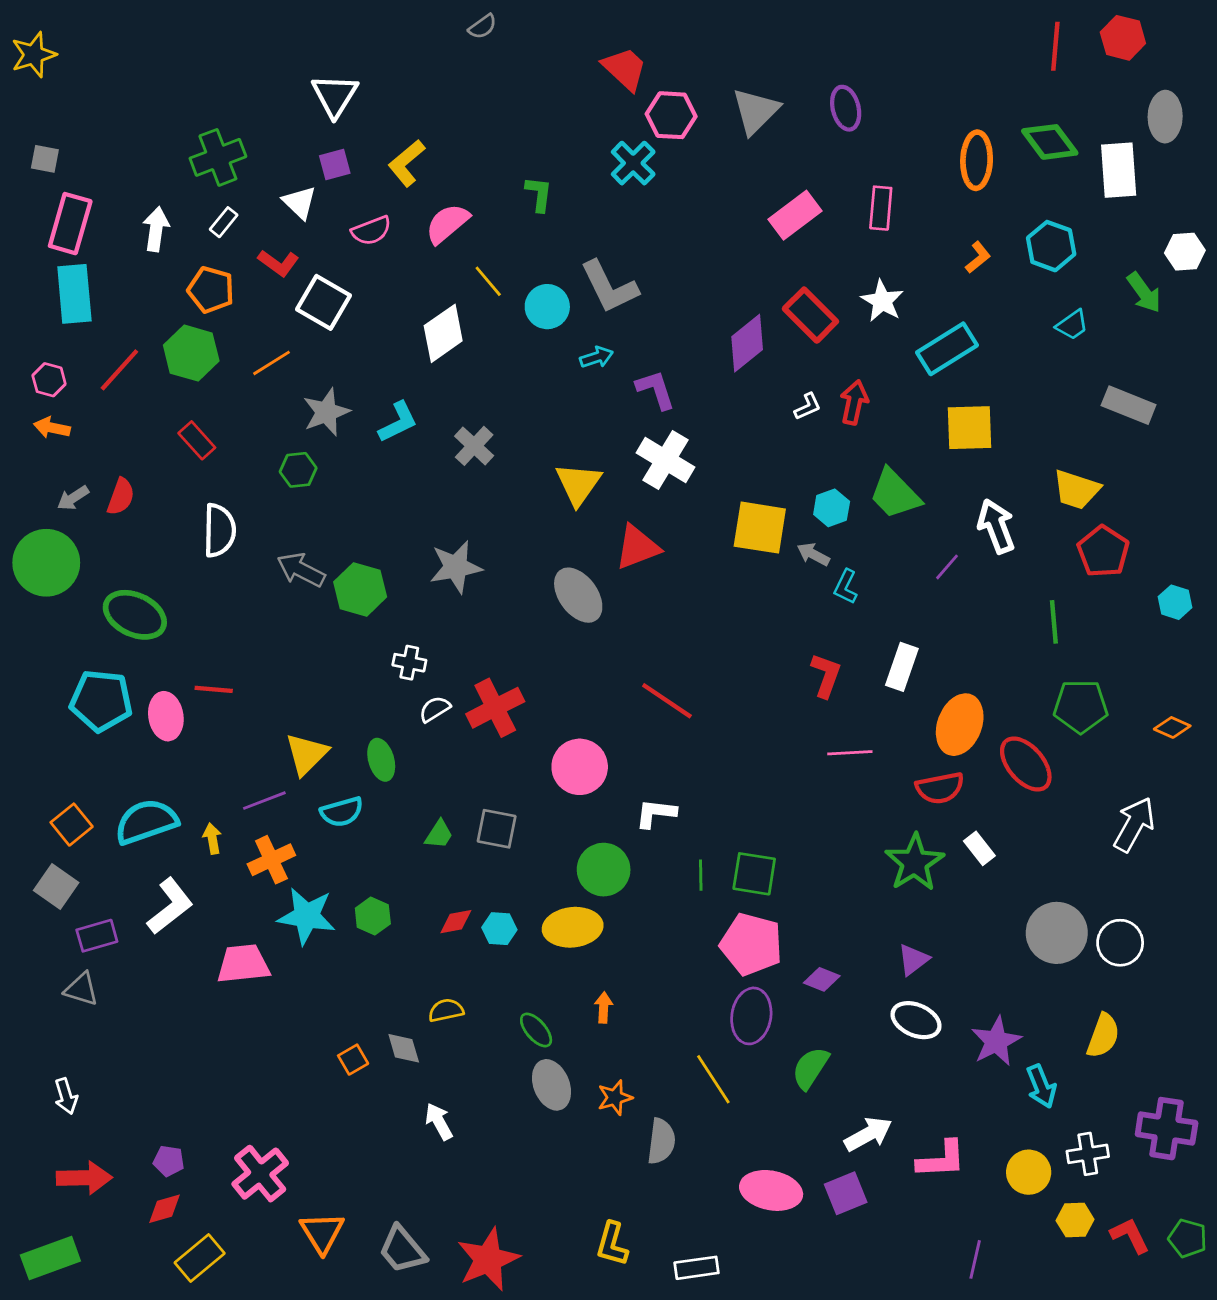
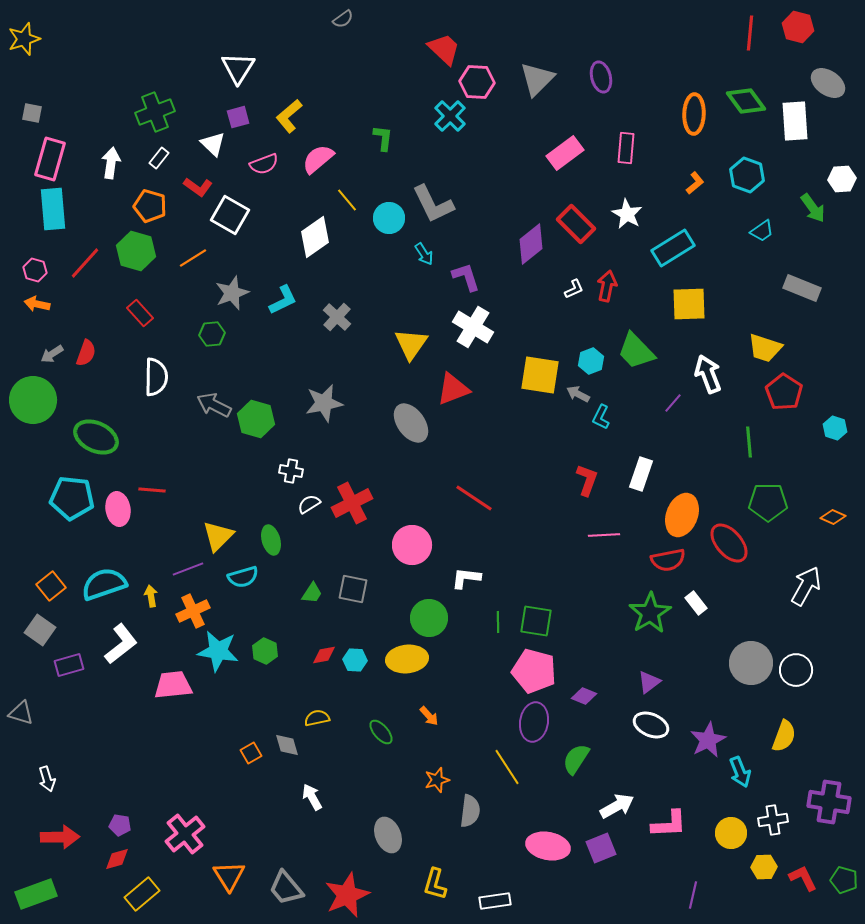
gray ellipse: (1165, 117) -> (828, 83), turned -56
cyan arrow: (597, 357) -> (424, 254), turned 75
gray triangle: (81, 989) -> (21, 713), moved
orange arrow: (604, 1007) -> (429, 716), turned 135
gray ellipse: (552, 1085) -> (388, 835), moved

